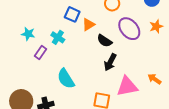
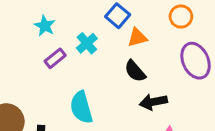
black semicircle: (105, 41) -> (135, 71), moved
black arrow: (110, 62) -> (153, 102), turned 36

